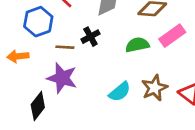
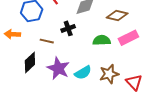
brown line: (65, 47) -> (47, 41), moved
purple star: (62, 78) -> (58, 68), moved
black diamond: (38, 106) -> (30, 63), moved

